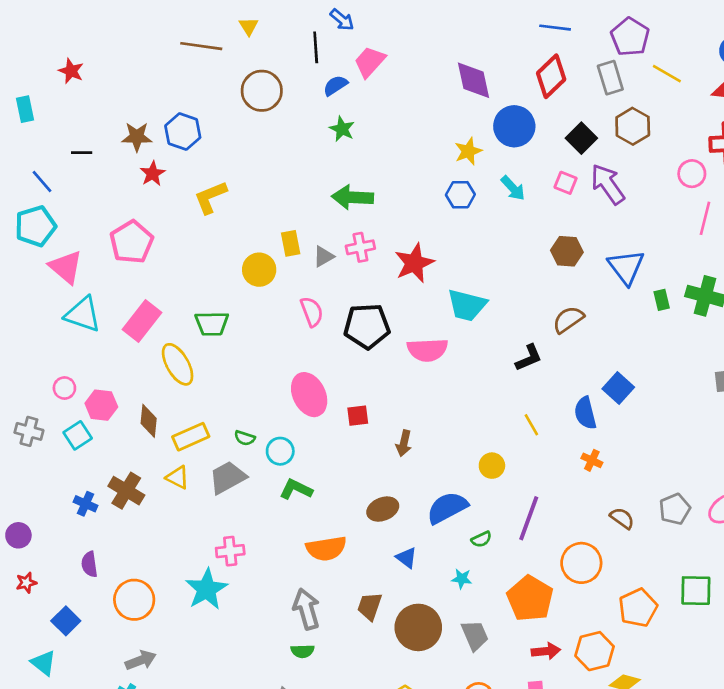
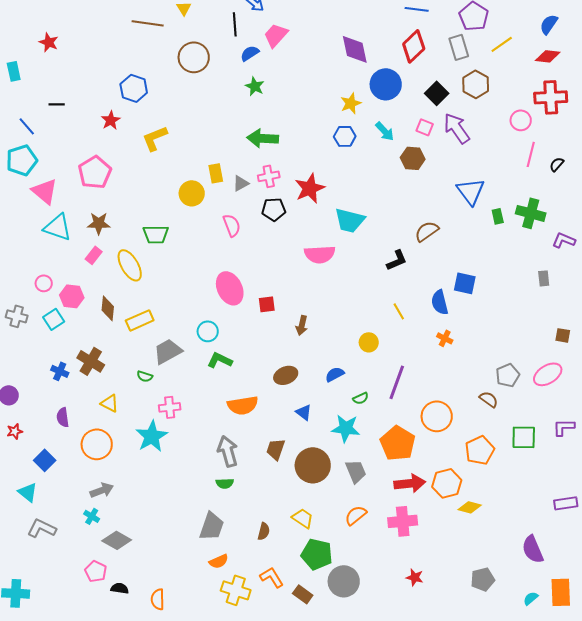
yellow line: (667, 74) -> (502, 44), turned -65
brown star: (137, 137) -> (99, 223), moved
brown hexagon: (567, 251) -> (413, 158), moved
pink rectangle: (142, 321) -> (94, 255), moved, size x0.6
black pentagon: (367, 326) -> (274, 209), moved, size x0.7
blue square: (618, 388) -> (465, 283), turned -30
green semicircle: (245, 438) -> (145, 376), moved
yellow triangle: (178, 477) -> (110, 403), moved
blue semicircle: (447, 508) -> (335, 374), size x0.6
brown semicircle: (622, 518) -> (489, 399), moved
cyan star: (462, 579) -> (346, 428), size x1.8
red arrow: (546, 651) -> (410, 483), size x1.4

